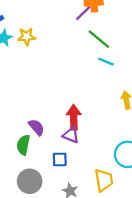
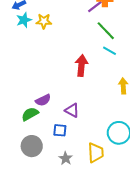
red arrow: (74, 117) -> (81, 65), moved
purple semicircle: (36, 127) -> (43, 100), turned 98
green semicircle: (23, 145) -> (30, 114), turned 42

